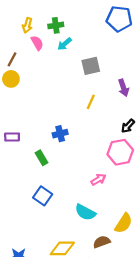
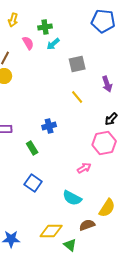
yellow arrow: (27, 25) -> (13, 20), moved
yellow line: (91, 102) -> (77, 97), turned -64

